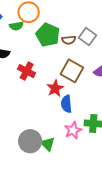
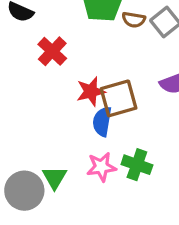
brown square: (72, 71) -> (119, 98), moved, turned 30
gray circle: (30, 141) -> (24, 191), moved

